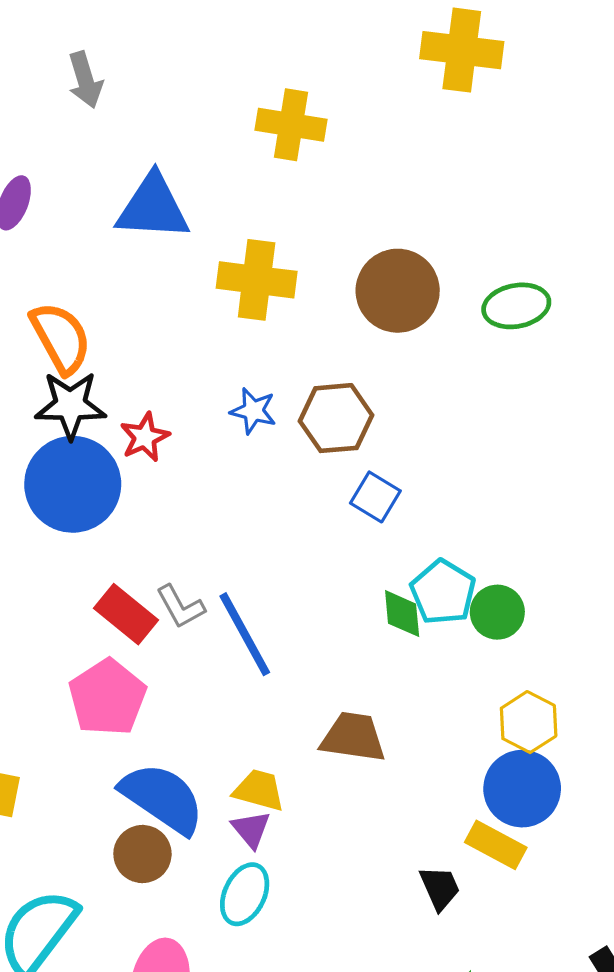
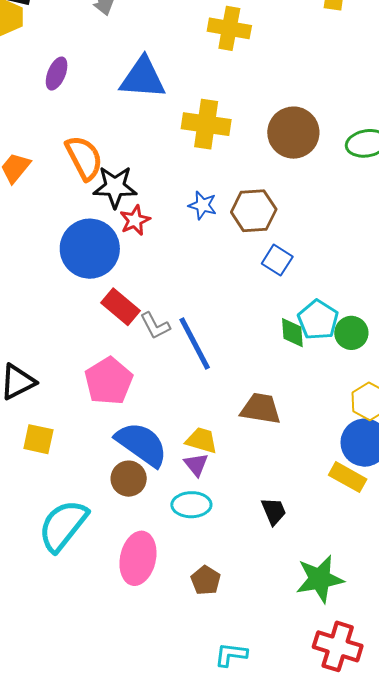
black star: (70, 405) -> (115, 187), moved
red rectangle: (126, 614) -> (121, 307), moved
black trapezoid: (440, 888) -> (274, 511), moved
cyan ellipse: (245, 894) -> (191, 505), turned 63

